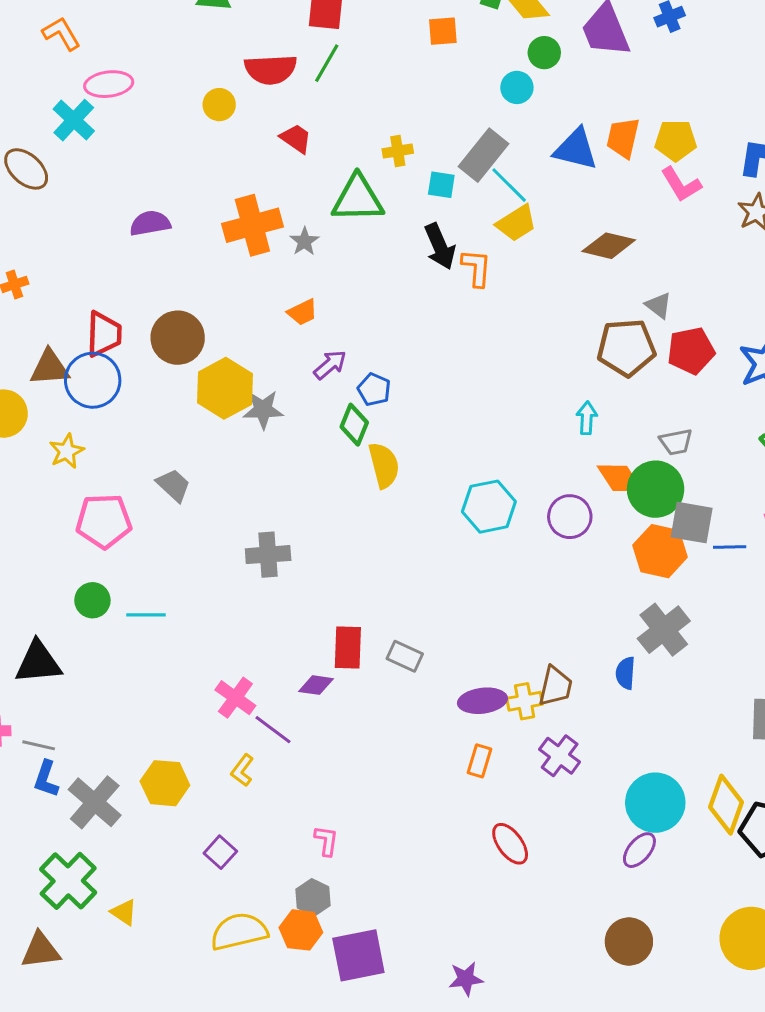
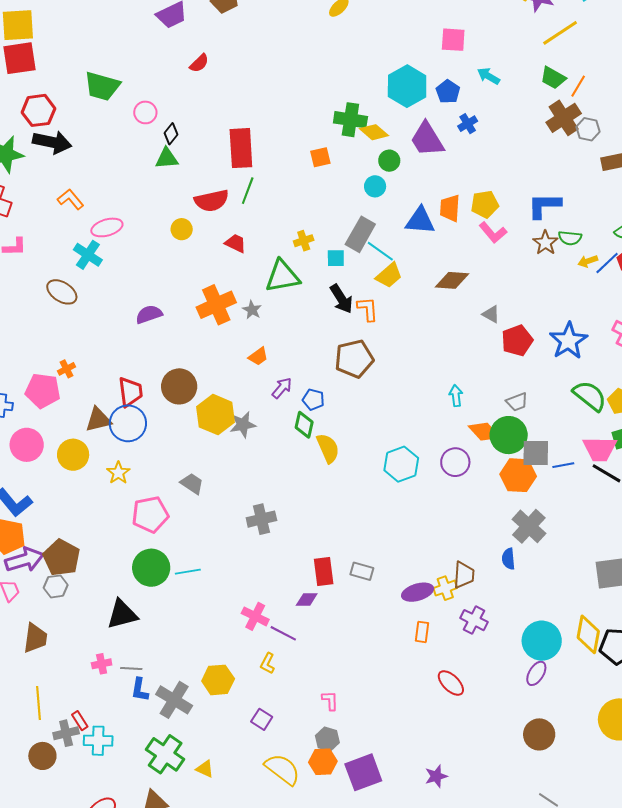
brown pentagon: (626, 348) -> (354, 359), moved
green circle: (92, 600) -> (151, 568), size x1.6
yellow semicircle: (239, 931) -> (282, 769), turned 60

